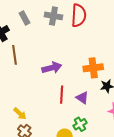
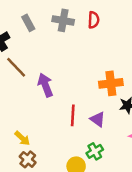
red semicircle: (79, 15) -> (94, 20), size x0.6
brown line: (15, 55) -> (16, 67), turned -36
purple arrow: (52, 68) -> (45, 85), moved, turned -96

